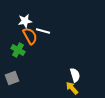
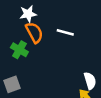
white line: (43, 31) -> (65, 32), moved

